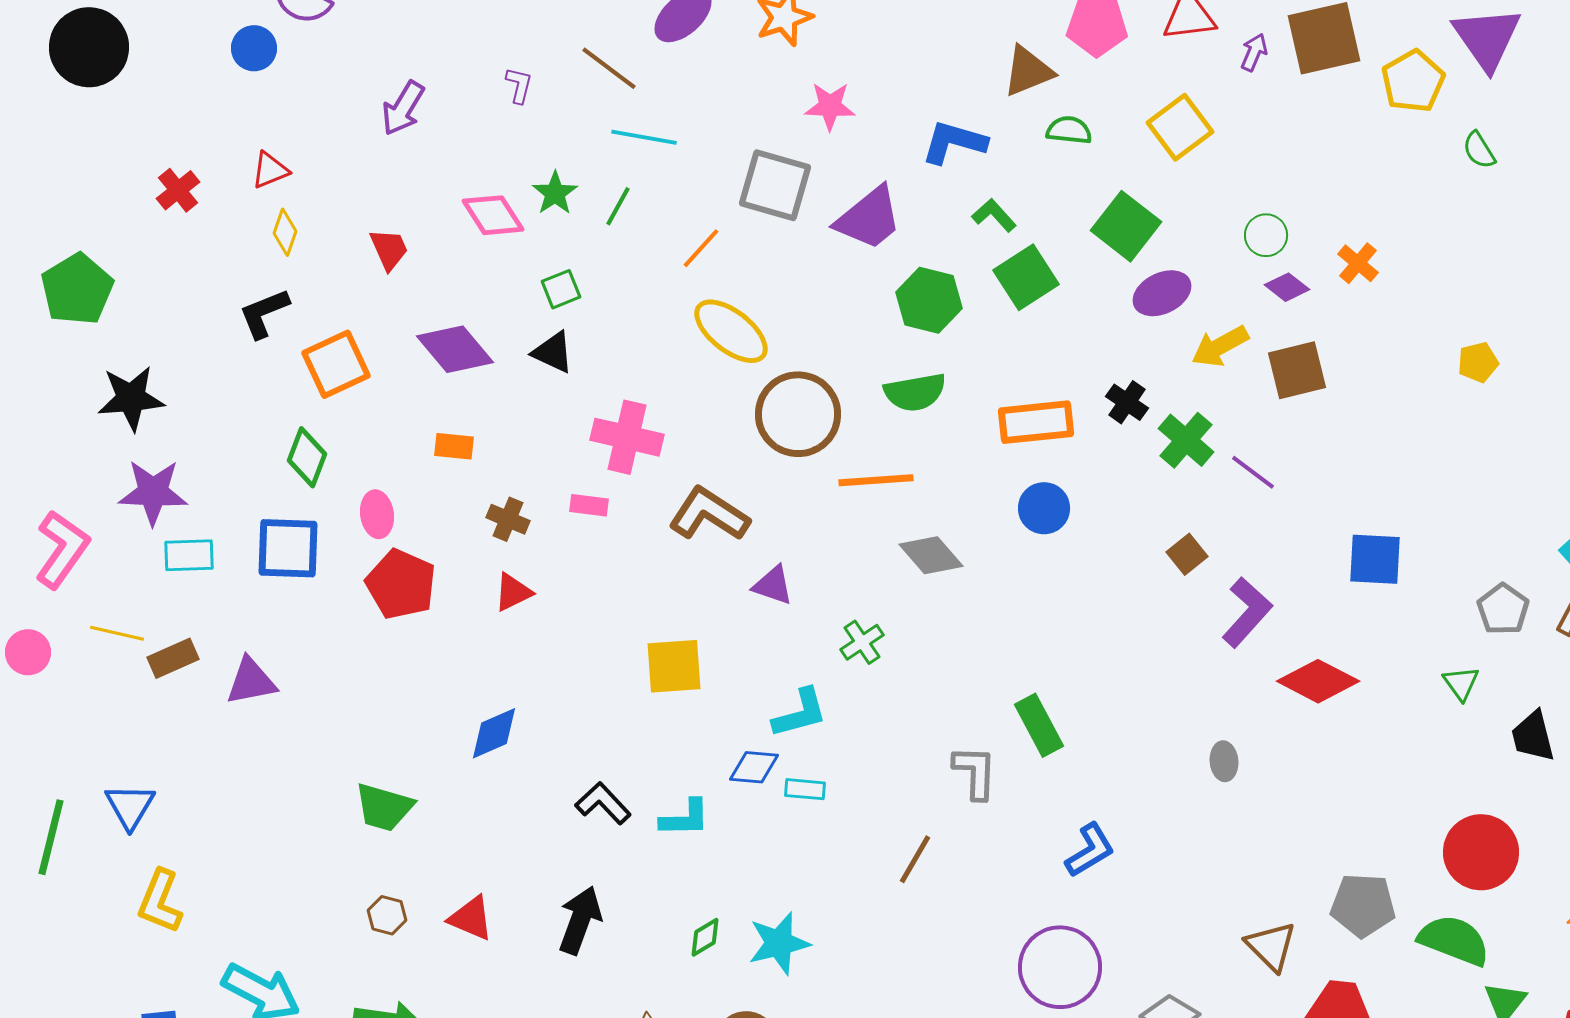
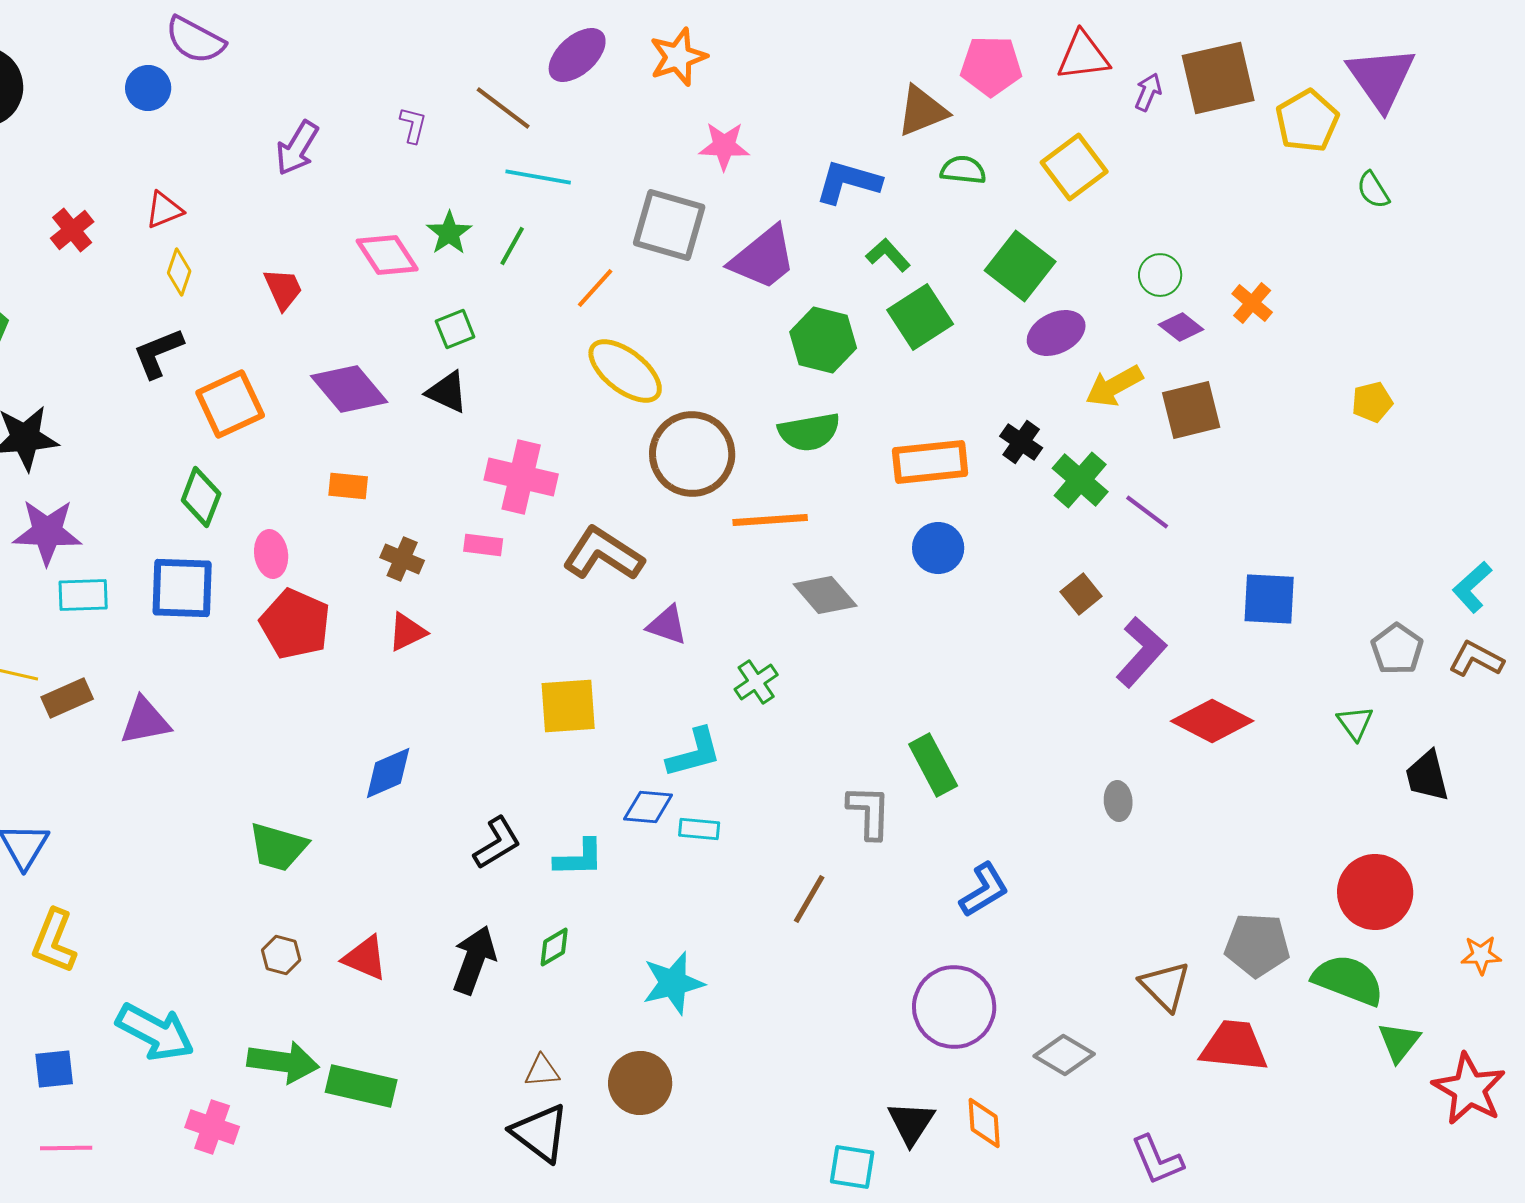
black L-shape: (603, 803) -> (497, 843), turned 102
green diamond: (705, 937) -> (554, 947), moved

